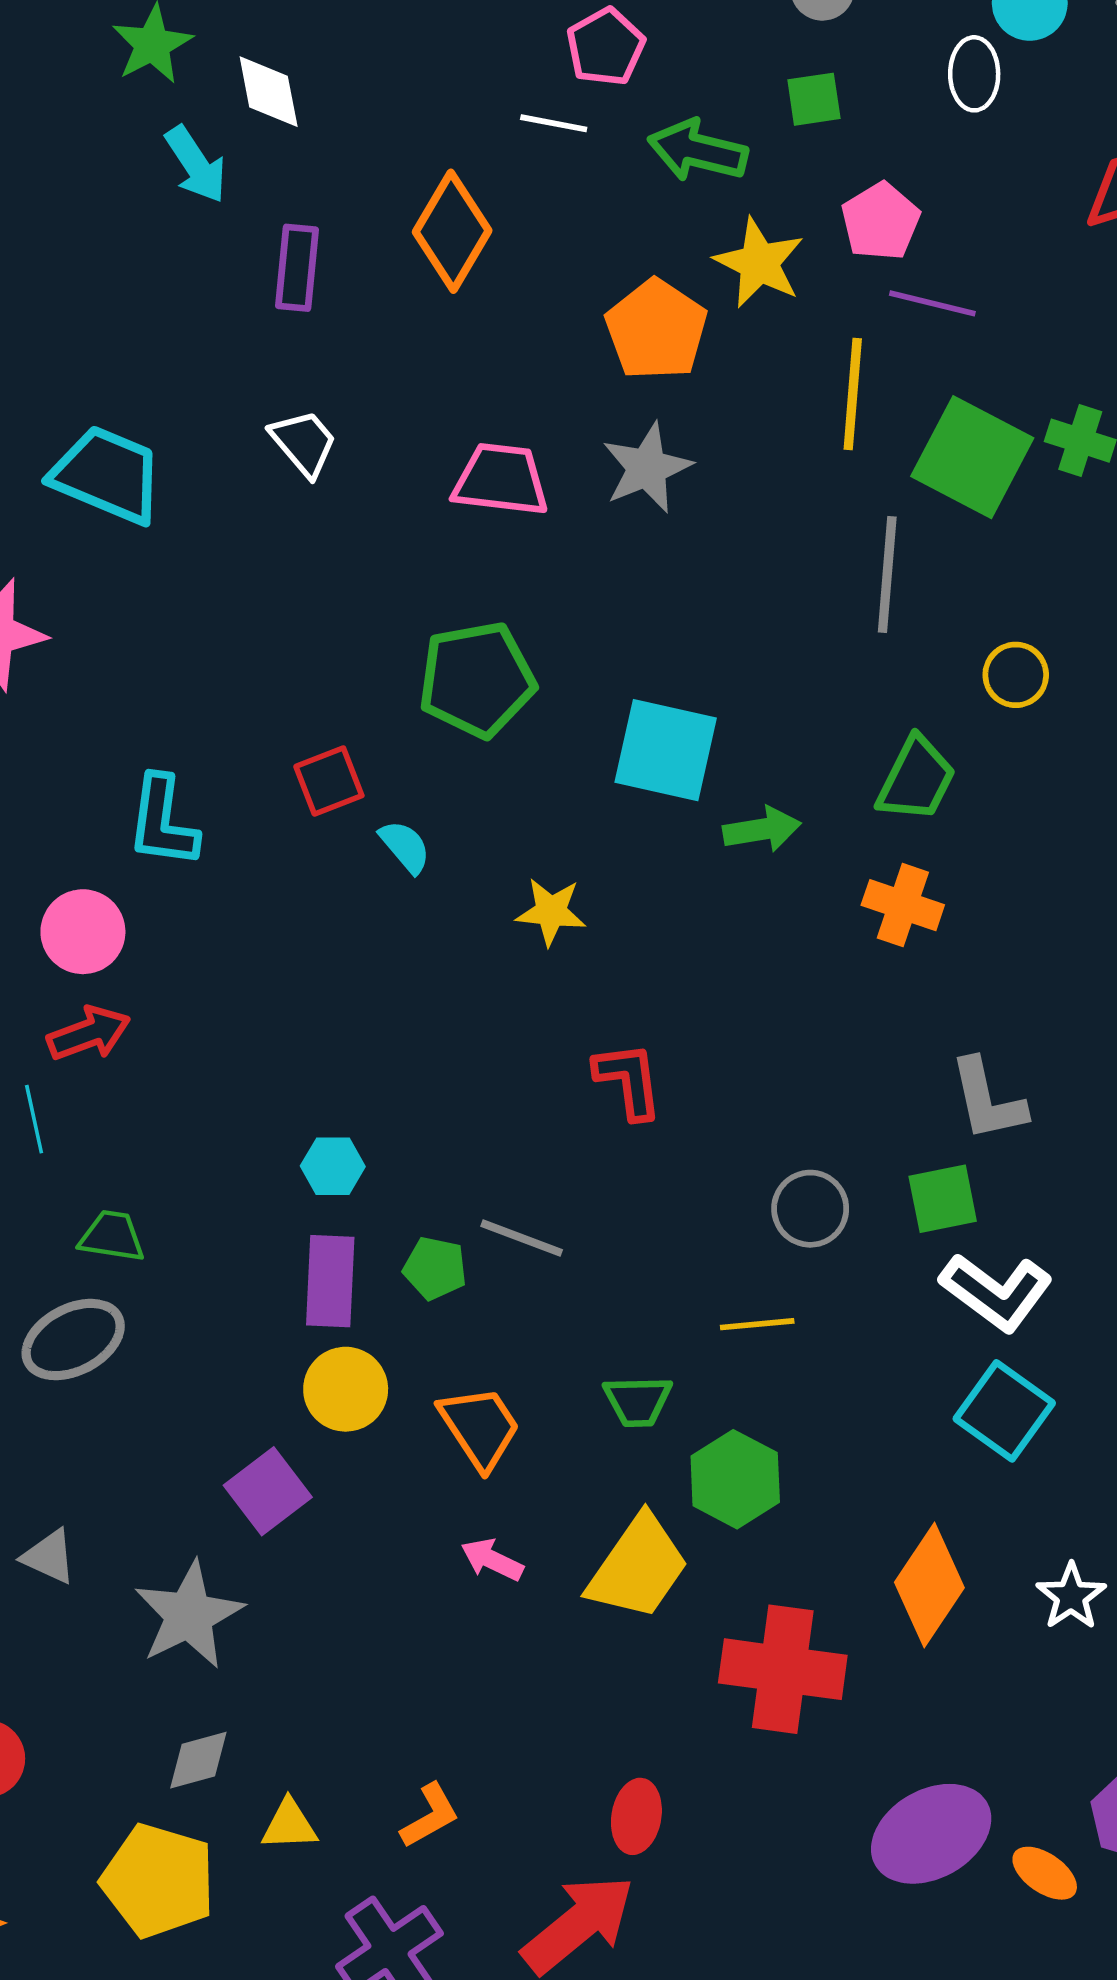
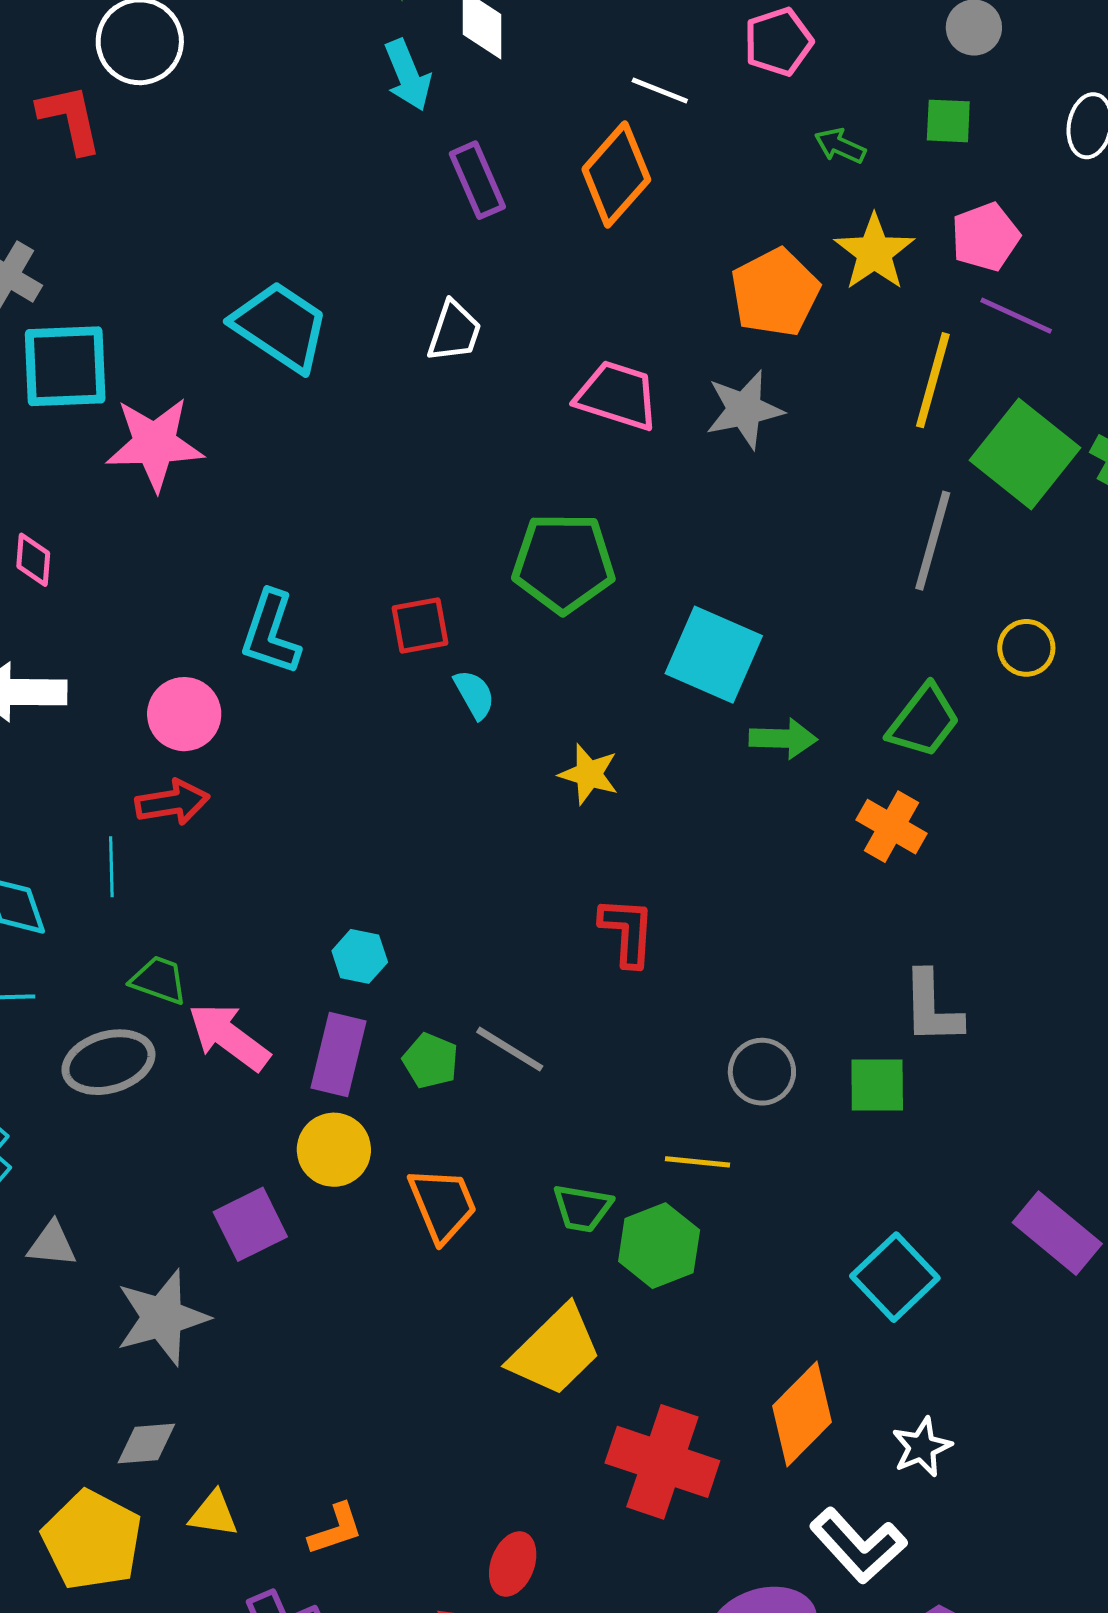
white line: (554, 123) -> (660, 91), moved
green arrow: (698, 151) -> (840, 146), size x0.6
purple rectangle: (297, 268) -> (477, 180), turned -40
white trapezoid: (304, 443) -> (454, 331), turned 48
white L-shape: (996, 1292) -> (858, 1546), moved
green hexagon: (735, 1479) -> (659, 1246), moved
gray triangle: (49, 1557) -> (52, 1244), turned -30
pink arrow: (492, 1560) -> (229, 1037), moved, size x1.6

